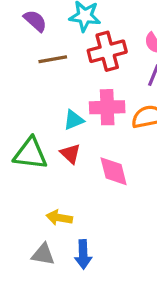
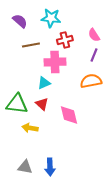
red cross: (107, 51) -> (65, 40), size x0.7
pink cross: (107, 107) -> (55, 62), moved
yellow arrow: (59, 218) -> (30, 128), moved

